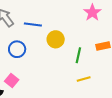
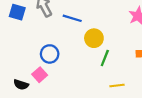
blue circle: (17, 49) -> (50, 54), moved
green line: (78, 55) -> (105, 58), moved

